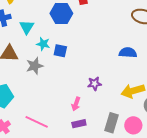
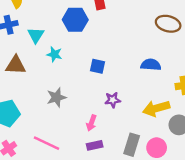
blue square: (60, 51) -> (97, 66), moved
gray star: (35, 66) -> (56, 97), moved

